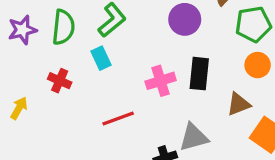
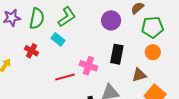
cyan rectangle: (101, 58) -> (58, 39), turned -32
pink cross: (161, 81) -> (88, 66), moved, turned 30

